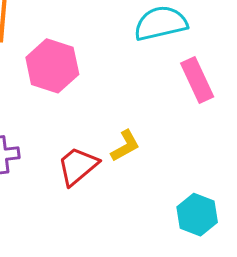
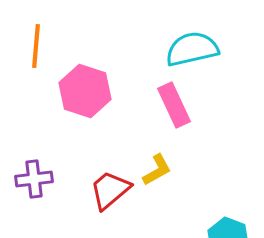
pink rectangle: (197, 80) -> (174, 105), moved

